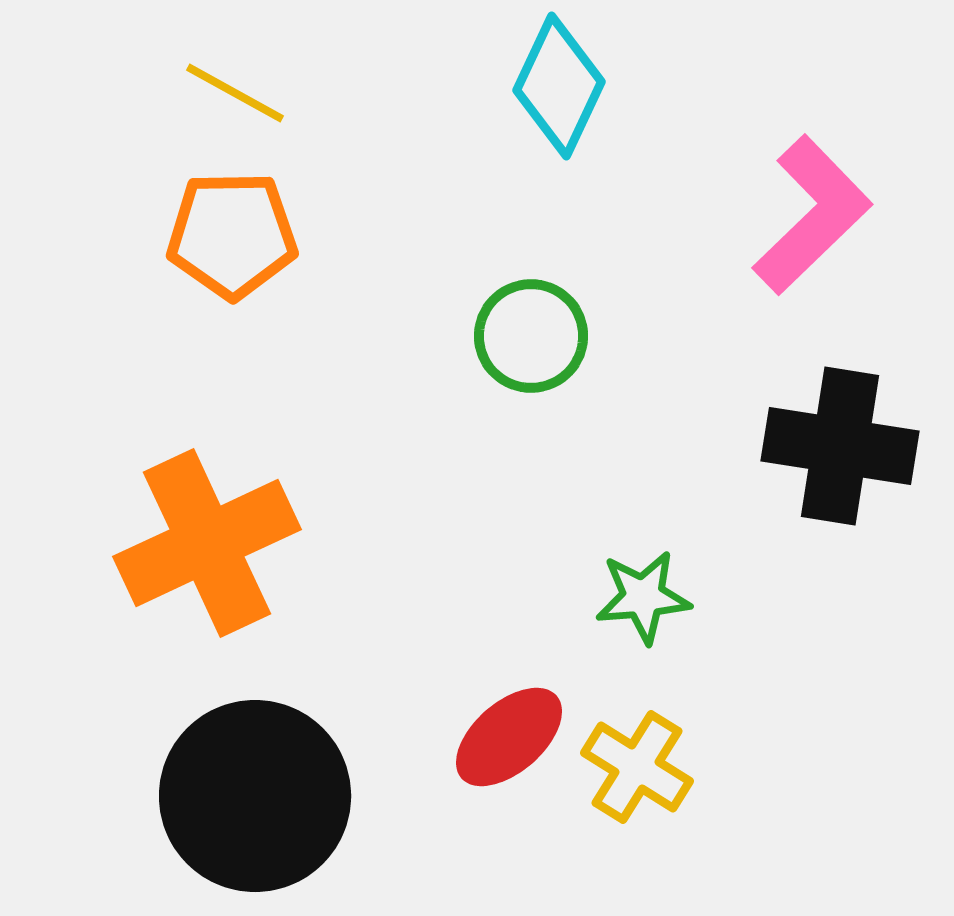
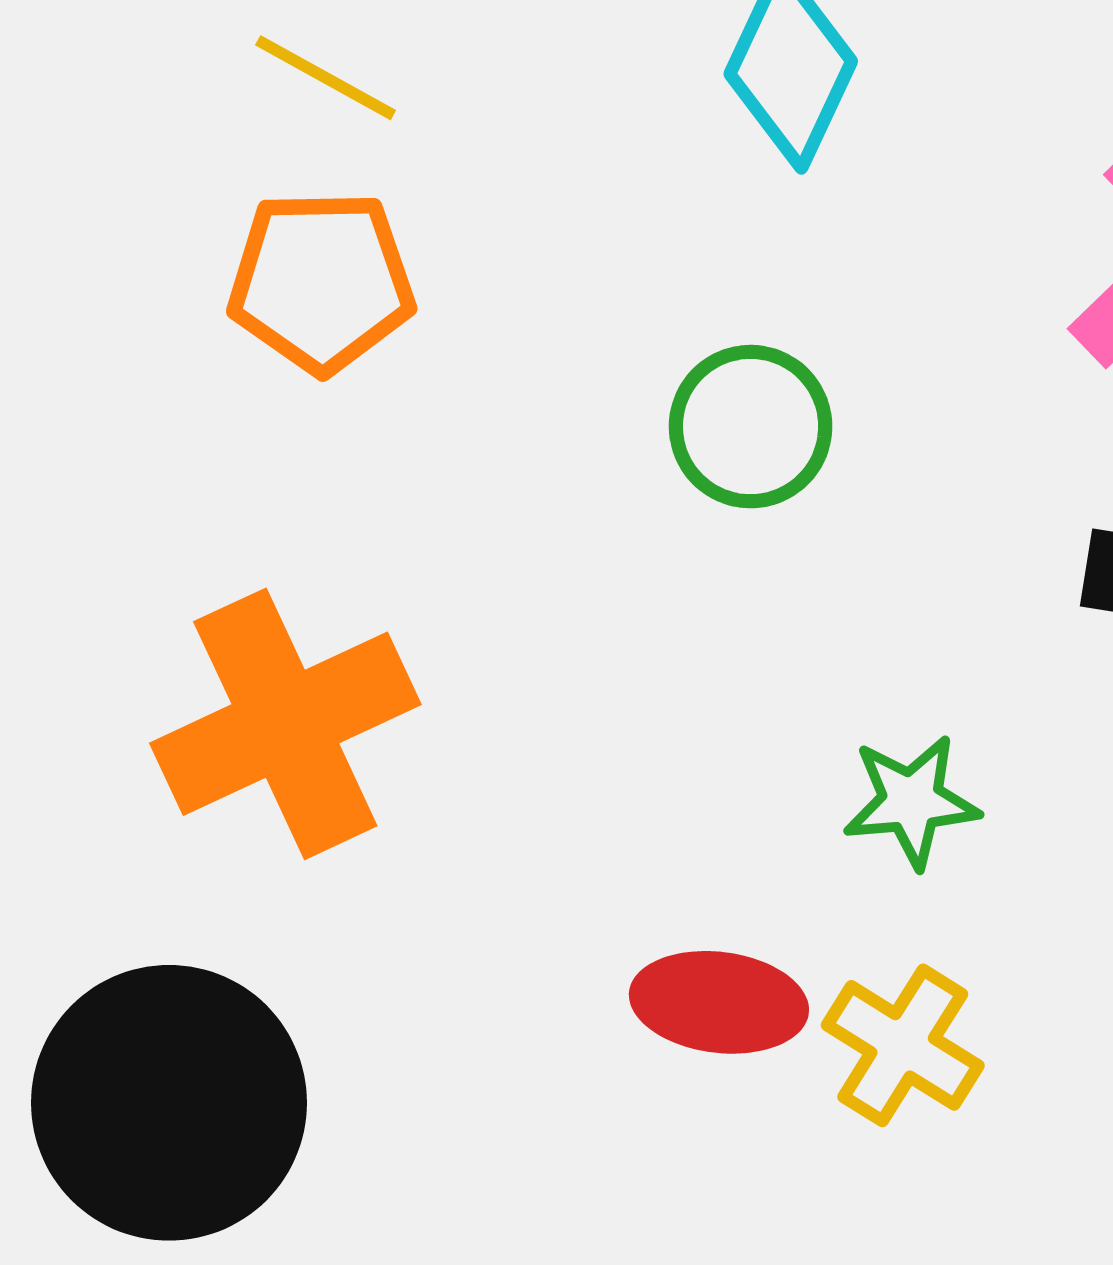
red ellipse: (509, 737) -> (719, 1002), turned 48
black circle: (255, 796) -> (169, 1103), moved

